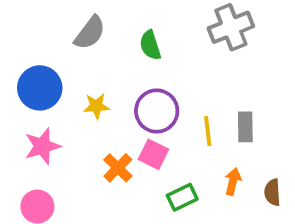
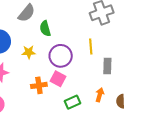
green semicircle: (150, 45) -> (45, 29), moved
yellow line: (208, 131) -> (91, 47), moved
orange cross: (118, 168) -> (39, 85), turned 35

